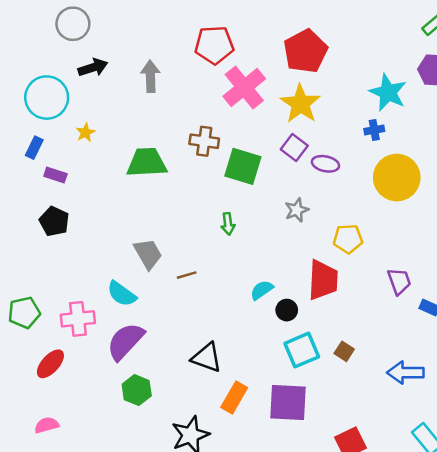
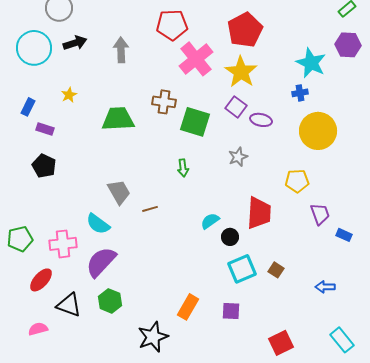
cyan circle: (47, 98) -> (34, 48), moved
yellow pentagon: (348, 239) -> (297, 181), moved
black triangle: (207, 358) -> (69, 305), moved
blue arrow: (405, 373) -> (325, 287), size x0.7
purple square: (288, 403) -> (231, 311), size x0.6

